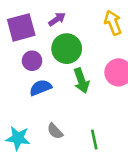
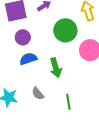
green circle: (67, 49) -> (65, 30), moved
green arrow: (81, 81) -> (56, 68), moved

